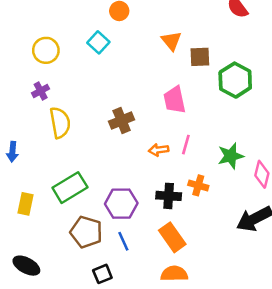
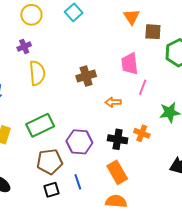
pink line: (186, 145) -> (143, 87), moved
brown pentagon: (86, 232) -> (50, 162), turned -30
blue line: (123, 241) -> (78, 182), moved
black square: (102, 274) -> (51, 190), moved

